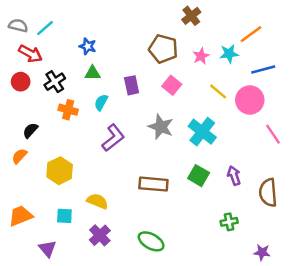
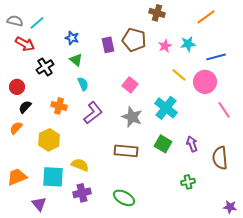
brown cross: (191, 16) -> (157, 13), turned -35
orange line: (251, 34) -> (206, 17), moved
green triangle: (93, 73) -> (76, 60), turned 40
red circle: (21, 82) -> (17, 87), moved
purple rectangle: (132, 85) -> (108, 45), moved
pink square: (172, 85) -> (130, 85), moved
cyan semicircle: (101, 102) -> (83, 84), turned 128
orange cross: (68, 110) -> (59, 106), moved
gray star: (161, 127) -> (132, 117), moved
cyan square: (64, 216) -> (53, 177), size x1.6
purple cross: (100, 235) -> (82, 193), turned 30
purple star: (262, 252) -> (230, 207), moved

